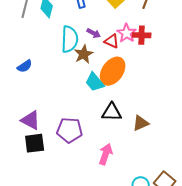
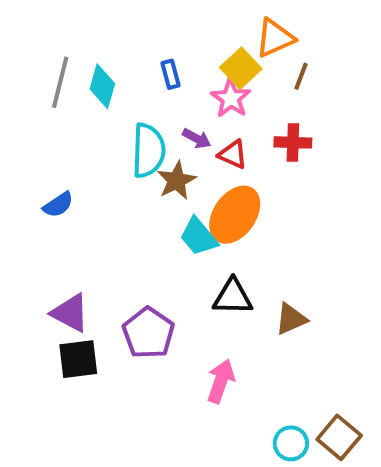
pink star: (127, 33) -> (231, 98), moved
purple pentagon: (70, 130) -> (148, 333), turned 30

